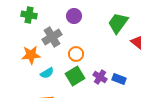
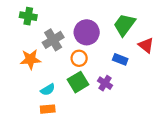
purple circle: (74, 16) -> (87, 32), moved, size x1.5
cyan semicircle: (47, 73) -> (48, 90), moved
blue rectangle: (119, 79) -> (120, 59), moved

